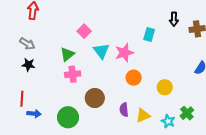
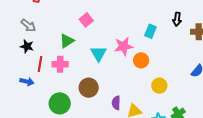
cyan triangle: (101, 51) -> (99, 54), moved
pink cross: (73, 74) -> (60, 64), moved
orange circle: (134, 78) -> (141, 60), moved
red line: (22, 99) -> (40, 64), moved
blue arrow: (34, 114) -> (27, 82), moved

